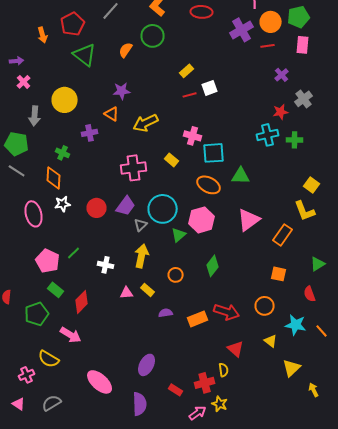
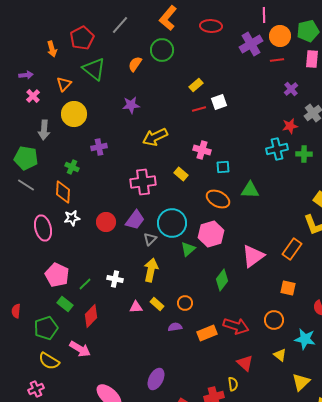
orange triangle: (112, 114) -> (64, 84), moved, turned 42
cyan square: (214, 153) -> (223, 167), size x0.6
pink triangle: (249, 220) -> (253, 256), moved
green line: (74, 253) -> (85, 284), moved
orange circle: (176, 275) -> (185, 303), moved
yellow semicircle: (49, 359) -> (49, 361), moved

